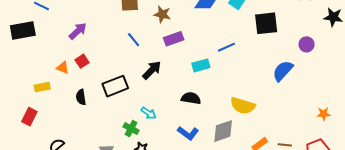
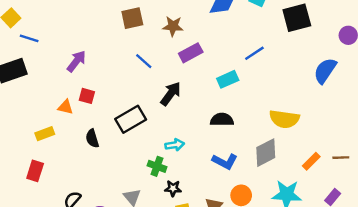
red square: (82, 61) -> (87, 96), turned -32
cyan arrow: (149, 113) -> (175, 145), turned -35

